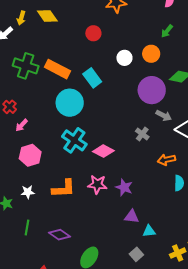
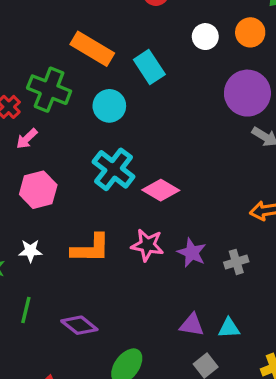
green cross: (26, 66) -> (49, 90), moved
cyan circle: (70, 103) -> (109, 106), size x0.7
gray cross: (142, 134) -> (236, 262), moved, turned 32
purple triangle: (132, 217) -> (192, 325), moved

